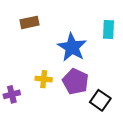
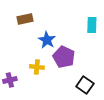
blue star: (72, 47) -> (47, 40), moved, size x0.7
purple pentagon: (76, 81) -> (64, 57), moved

